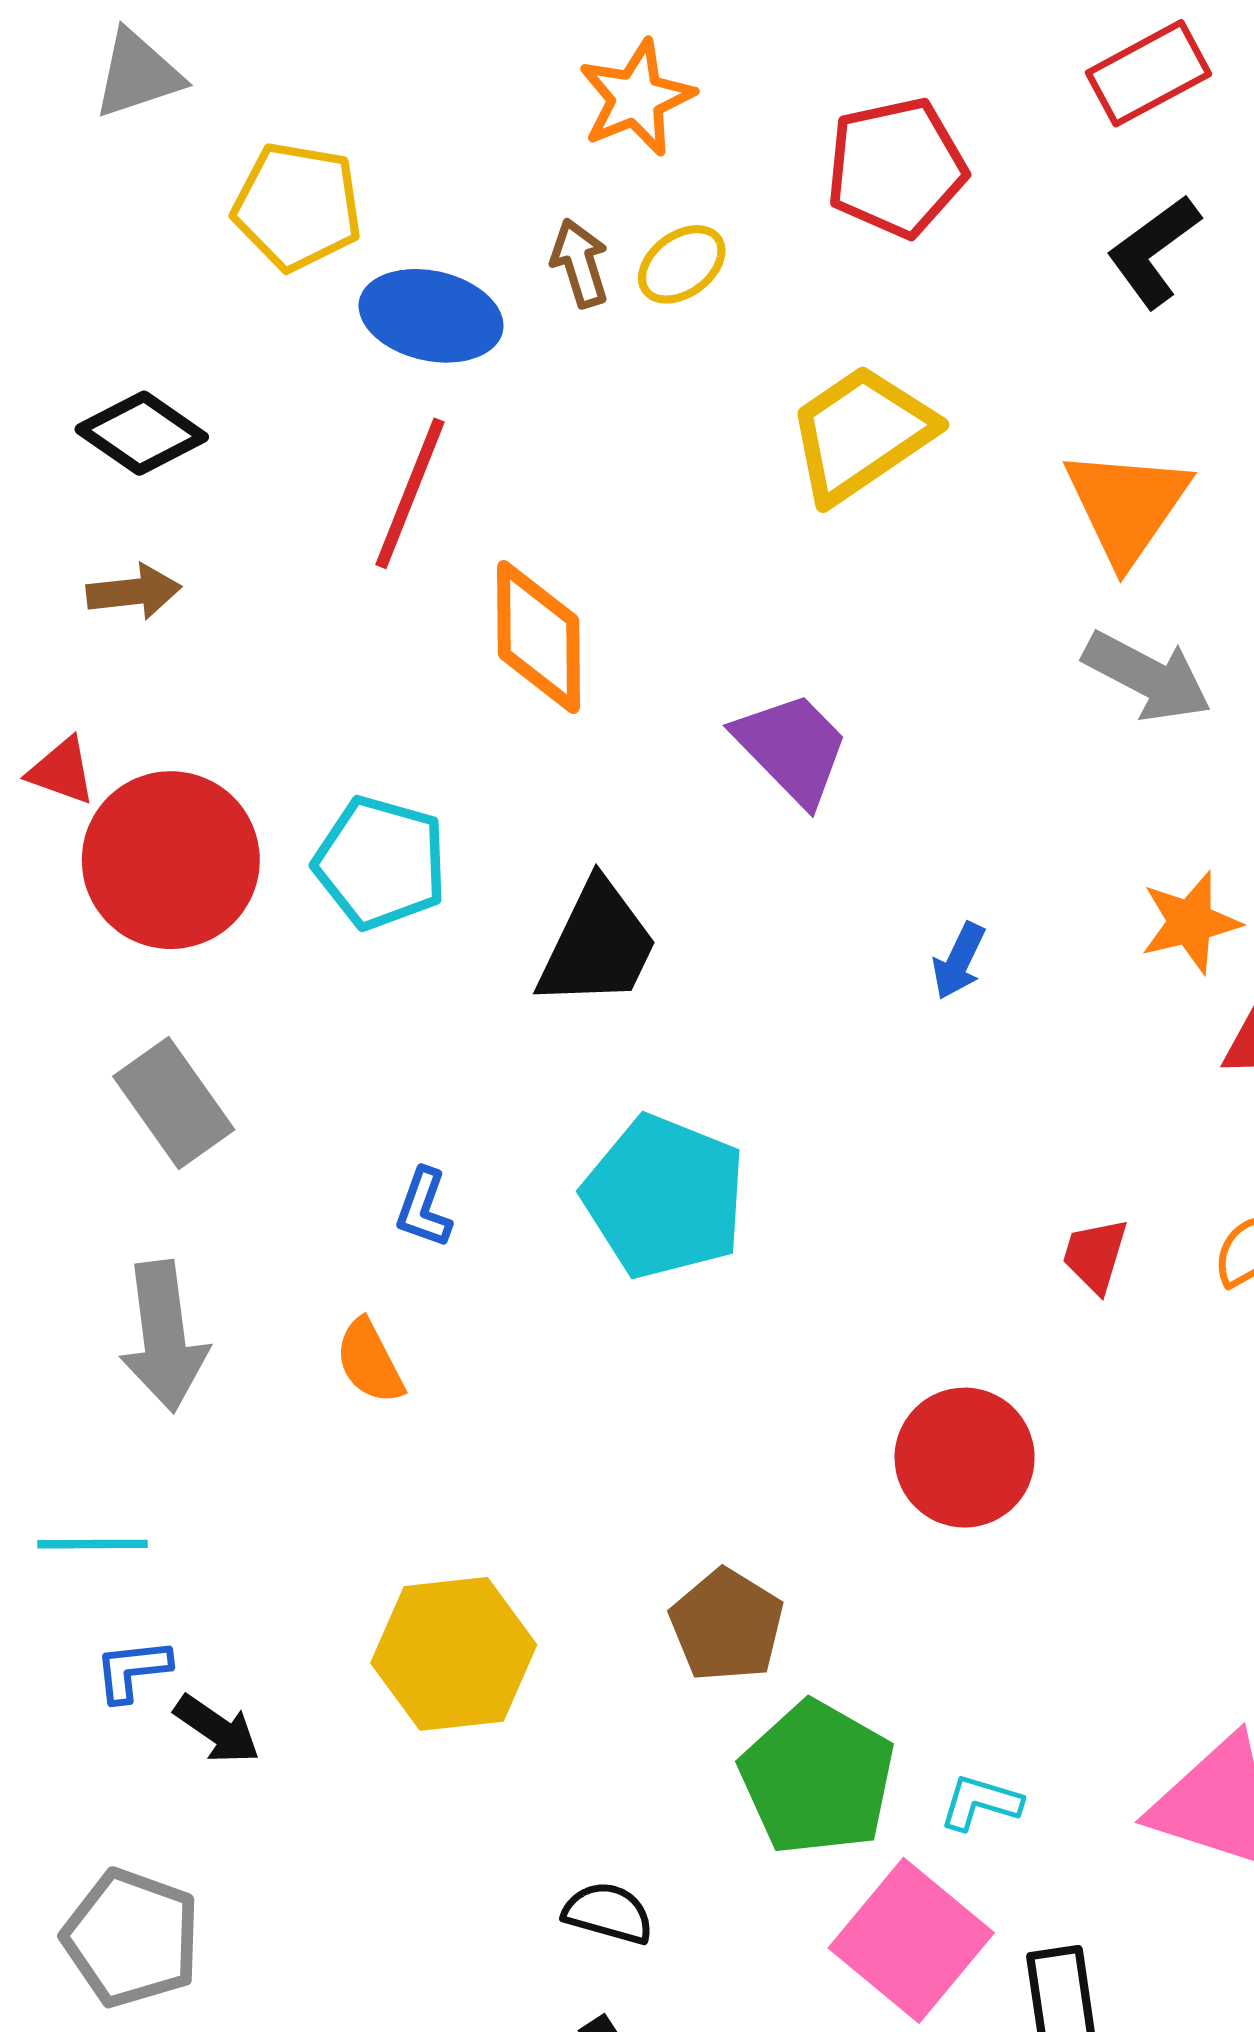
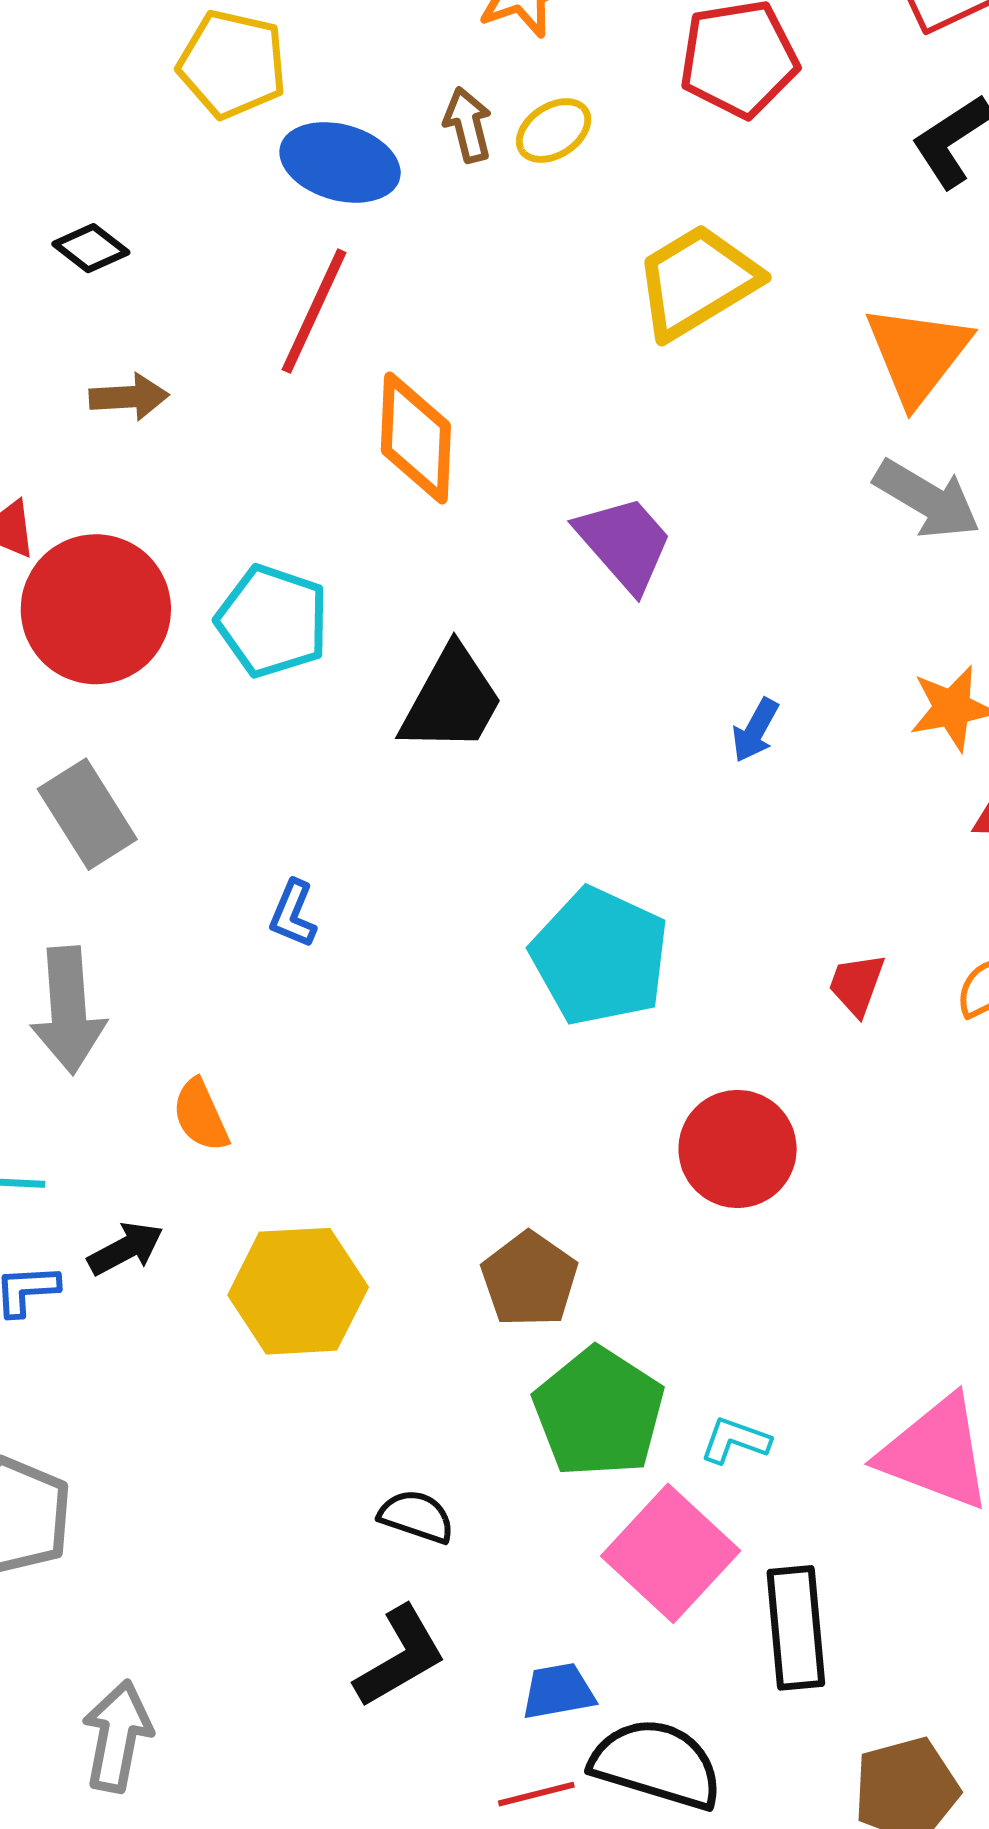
black diamond: (142, 433) -> (91, 248), size x0.7
brown arrow: (134, 592) -> (129, 397), moved
cyan pentagon: (664, 1197) -> (600, 956), moved
orange semicircle: (370, 1361) -> (201, 1115), moved
black arrow: (217, 1729) -> (126, 1249), moved, turned -66

